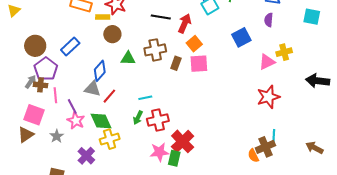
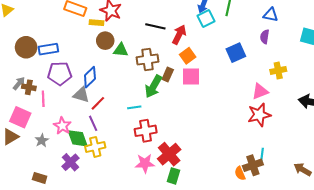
blue rectangle: (70, 46) -> (48, 49), moved, turned 30
green triangle: (128, 58) -> (121, 50), moved
pink triangle: (267, 62) -> (260, 91), moved
purple pentagon: (46, 69) -> (60, 74), moved, turned 30
purple line: (72, 106) -> (93, 123), moved
green arrow: (138, 118) -> (153, 87), moved, size x1.6
green diamond: (101, 121) -> (78, 138), moved
green rectangle: (174, 158) -> (173, 176), moved

